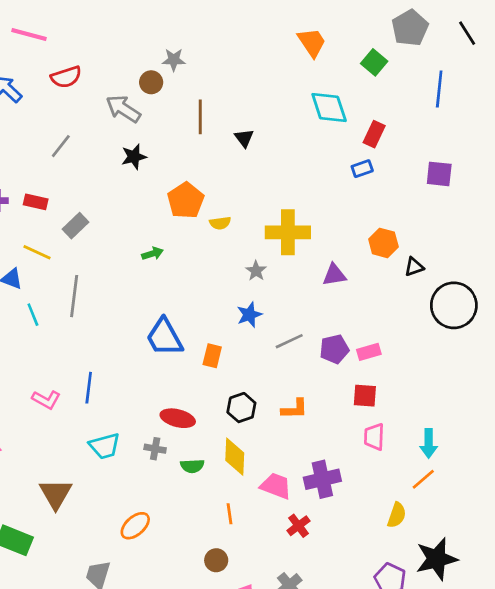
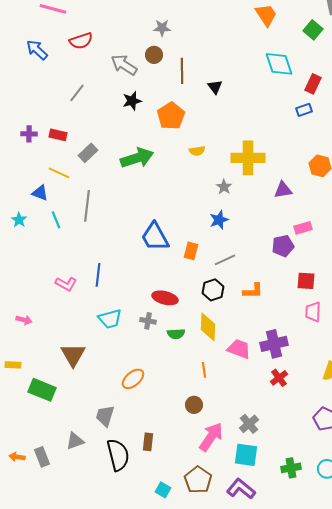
brown circle: (151, 82) -> (154, 55), moved
orange pentagon: (186, 200) -> (171, 116), moved
green arrow: (152, 254) -> (137, 158), moved, size x2.0
gray line: (289, 341) -> (225, 260), moved
pink rectangle: (369, 352) -> (303, 228), moved
red cross: (298, 526) -> (279, 378), moved

